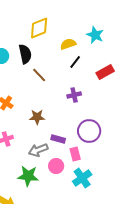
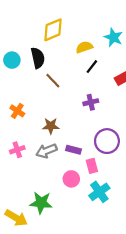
gray arrow: (38, 150) -> (46, 151), moved
green star: (28, 176) -> (41, 203), moved

